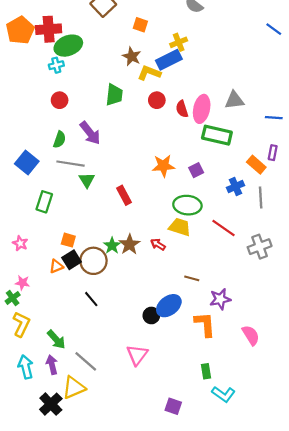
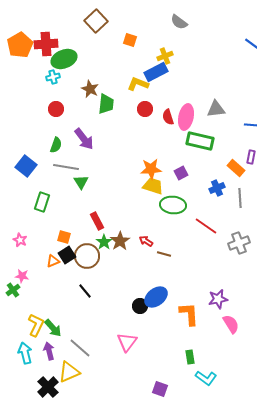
brown star: (132, 56) -> (90, 89), moved
red rectangle: (124, 195) -> (97, 221), moved
yellow trapezoid: (180, 227) -> (153, 186), moved
brown line: (192, 278) -> (164, 254), moved
purple star: (220, 299) -> (218, 299), moved
yellow L-shape: (21, 324) -> (36, 325), moved

